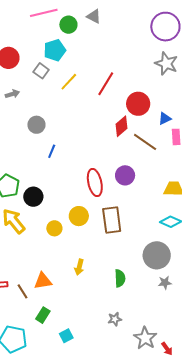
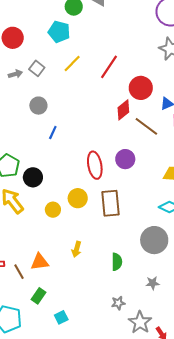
cyan pentagon: (55, 50) -> (59, 32), turned 30
gray square: (41, 71) -> (37, 68), moved
gray star: (165, 283) -> (153, 283), moved
gray star: (115, 319) -> (118, 303), moved

